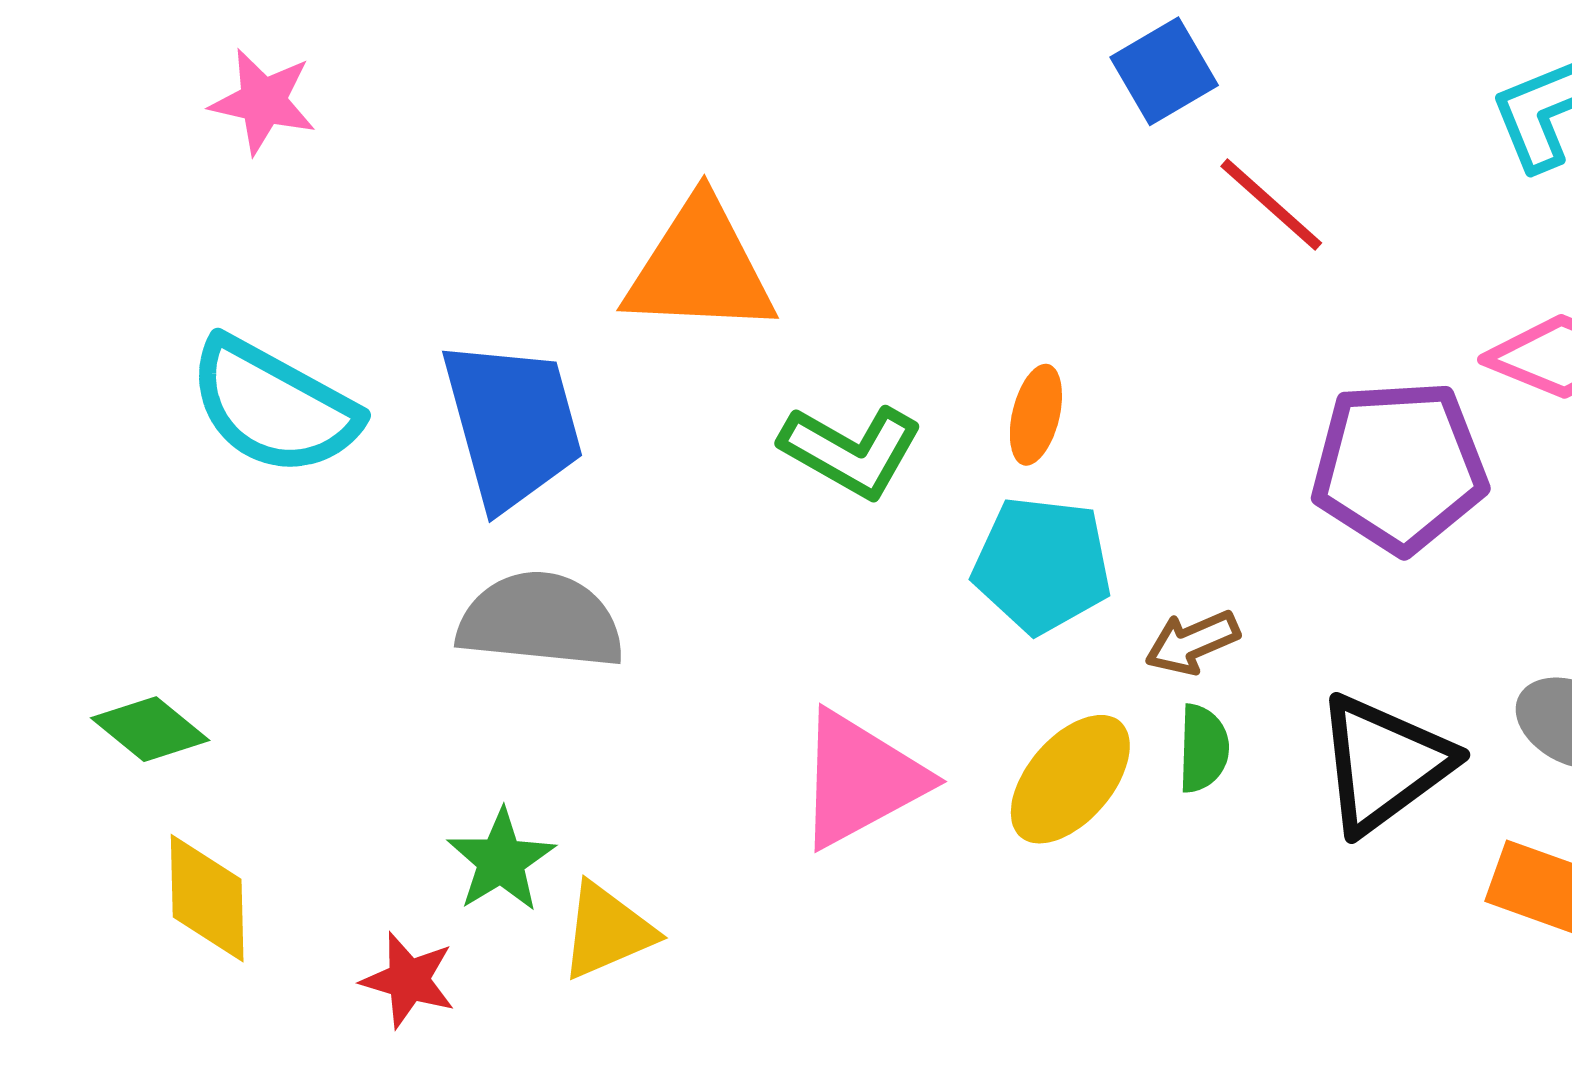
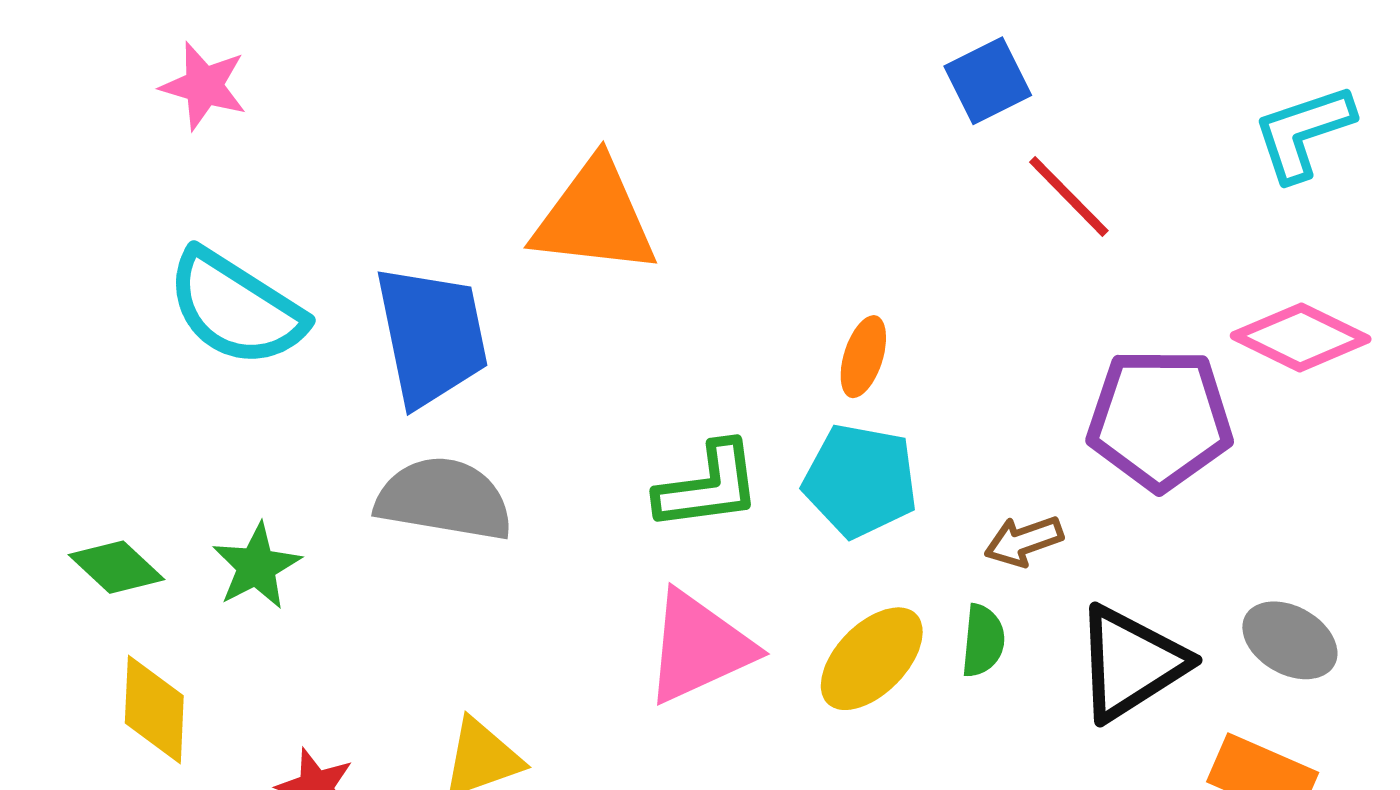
pink star: (263, 101) -> (204, 86), moved
green L-shape: (851, 451) -> (708, 486), moved, turned -41
brown arrow: (1192, 642) -> (1024, 541), moved
green star: (501, 861) -> (257, 566), moved

